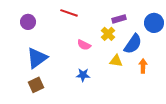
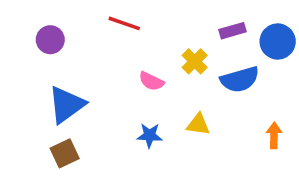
purple rectangle: (119, 19) -> (233, 31), moved
blue semicircle: (133, 44) -> (240, 79), turned 40
yellow triangle: (116, 61) -> (198, 125), moved
orange arrow: (143, 66) -> (274, 135), moved

